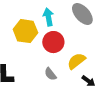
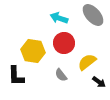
cyan arrow: (48, 17) -> (59, 18), turned -60
yellow hexagon: (25, 31) -> (33, 51), moved

